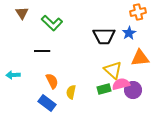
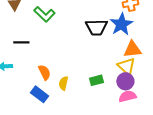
blue star: (129, 33) -> (121, 24), size x1.6
black line: (42, 51) -> (21, 42), moved
yellow triangle: (113, 70) -> (126, 66), moved
pink semicircle: (121, 84) -> (127, 96), moved

